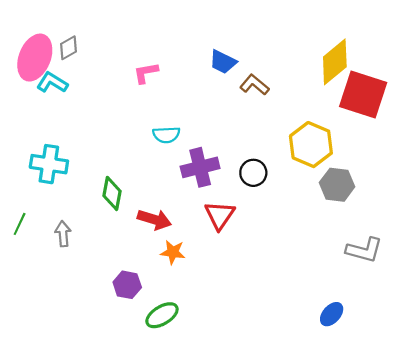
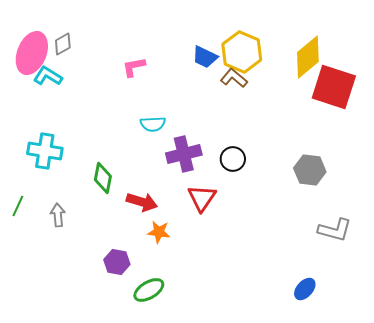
yellow hexagon: (311, 145) -> (242, 52), moved

